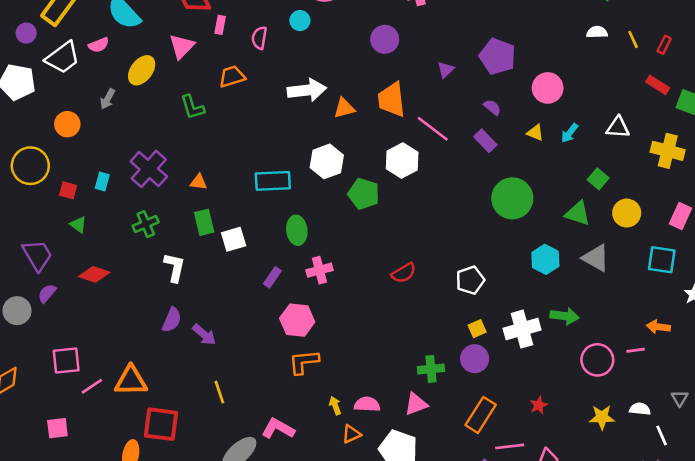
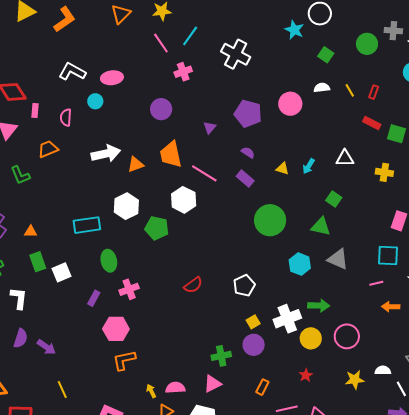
pink circle: (548, 88) -> (290, 104), moved
yellow cross: (668, 151) -> (384, 172), size x0.7
yellow circle: (627, 213) -> (311, 338), moved
pink line: (636, 350) -> (376, 283), moved
orange rectangle: (481, 415) -> (262, 387), size x0.6

